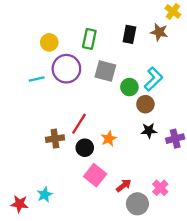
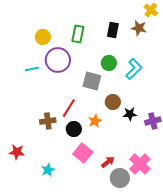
gray square: (105, 71) -> (92, 81), moved
green circle: (129, 87) -> (109, 63), moved
brown circle: (145, 104) -> (113, 102), moved
pink cross: (160, 188) -> (140, 164), size x1.5
cyan star: (45, 195) -> (48, 170), moved
red star: (19, 204) -> (17, 152), moved

